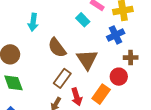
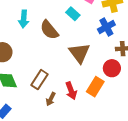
brown semicircle: (57, 48) -> (49, 30), moved
brown rectangle: (62, 78) -> (39, 80), moved

